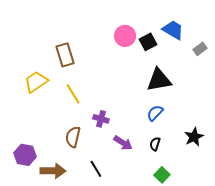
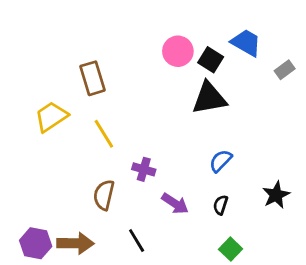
black square: (148, 42) -> (211, 60), turned -30
black triangle: (159, 80) -> (209, 98), moved
purple hexagon: (25, 155) -> (36, 243), moved

